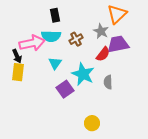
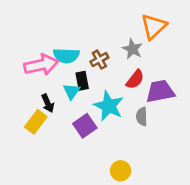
black rectangle: (55, 15) -> (82, 81), moved
purple trapezoid: (118, 44) -> (160, 91), moved
black arrow: (17, 56) -> (48, 103), moved
yellow rectangle: (18, 72) -> (36, 122), moved, turned 30

